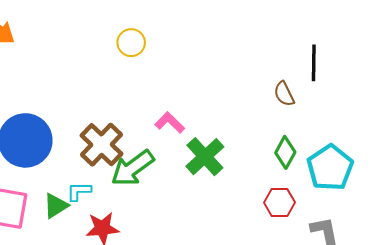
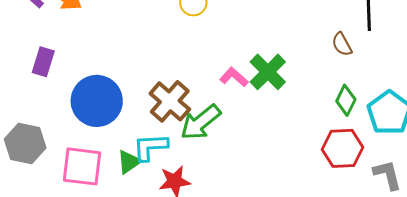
green cross: (205, 157) -> (268, 72), moved
cyan L-shape: (79, 191) -> (150, 147), size x1.5
red hexagon: (279, 203) -> (343, 148), size x1.4

